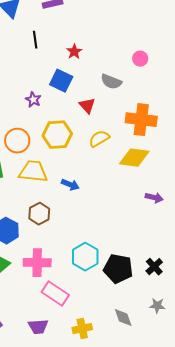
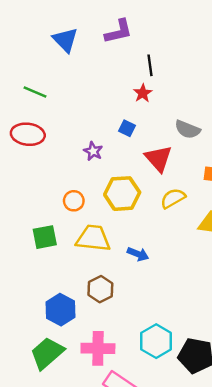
black line: (35, 40) -> (150, 65), moved
blue square: (61, 81) -> (127, 128), size x0.6
red triangle: (87, 106) -> (158, 158), size x1.4
orange circle: (17, 141) -> (74, 201), size x0.7

